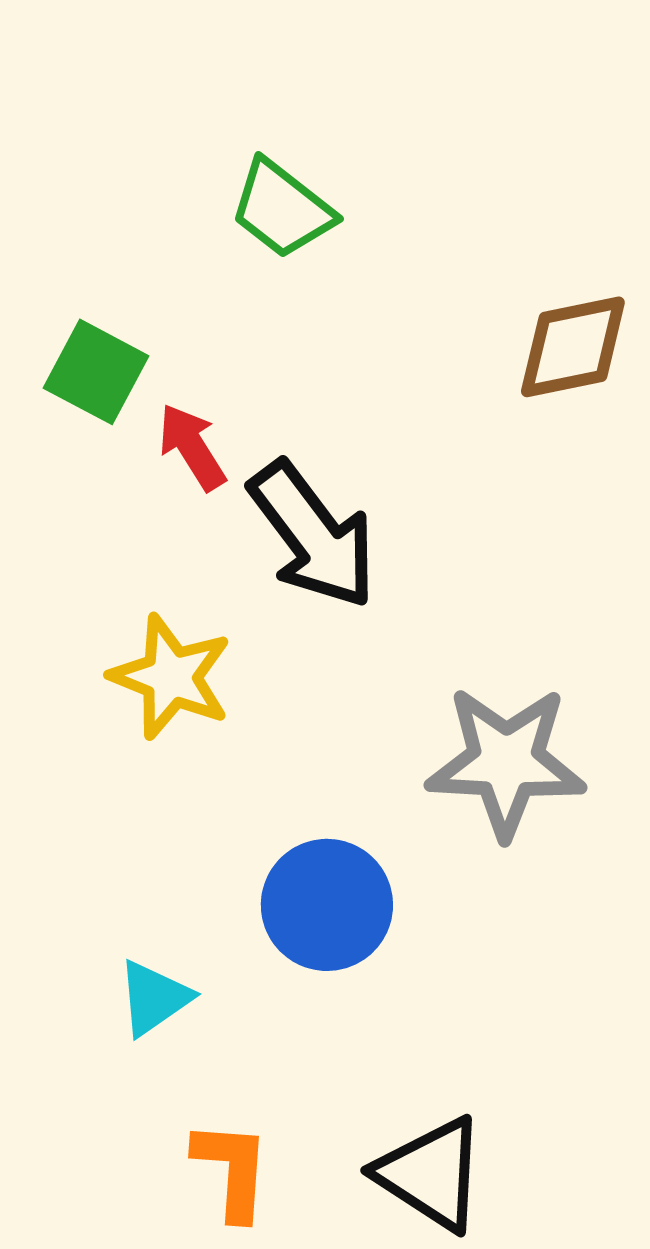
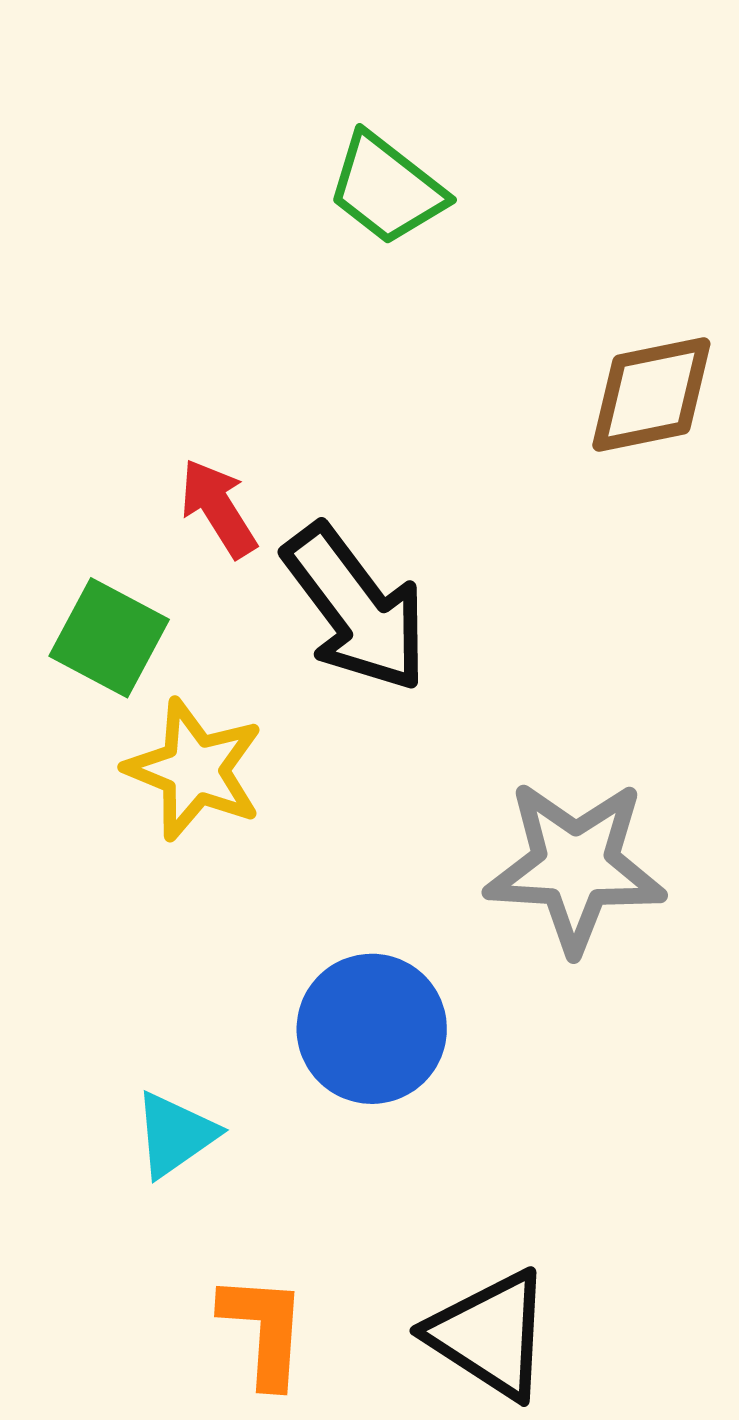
green trapezoid: (282, 209) -> (387, 189), moved
green square: (96, 372) -> (109, 638), moved

